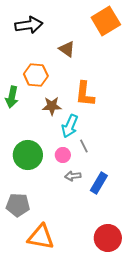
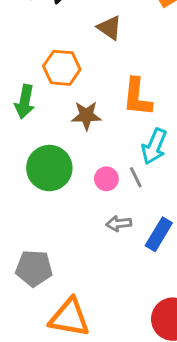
cyan arrow: (70, 126) -> (154, 146), moved
green circle: (28, 155) -> (49, 168), moved
pink circle: (63, 155) -> (106, 179), moved

